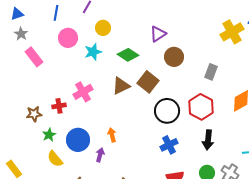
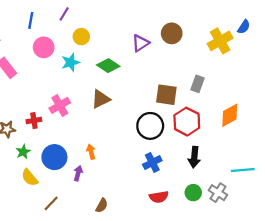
brown circle: (174, 57) -> (172, 33), moved
brown square: (148, 82) -> (166, 95), moved, turned -30

